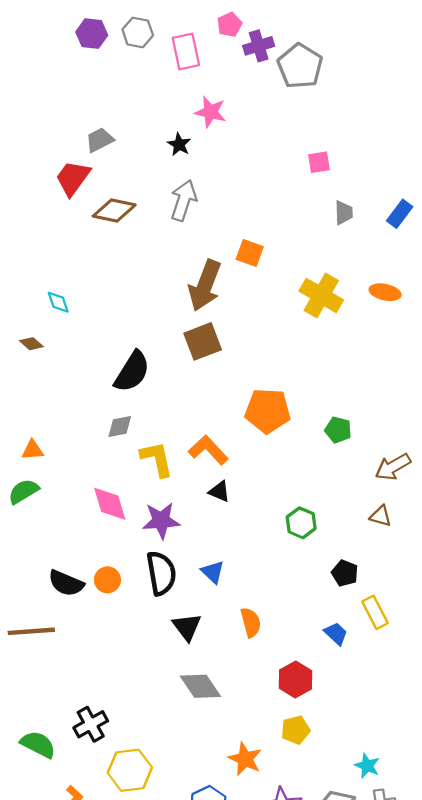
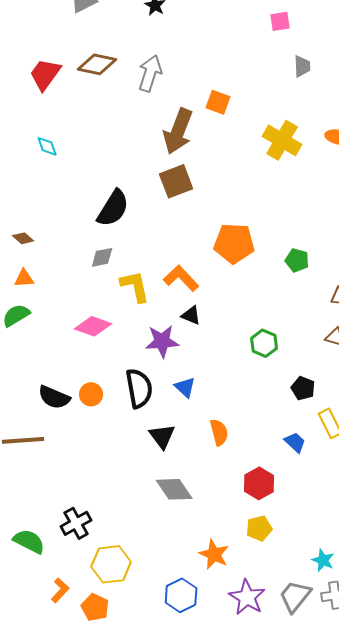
red trapezoid: (73, 178) -> (45, 74), moved
gray arrow: (184, 200) -> (150, 73), moved
brown diamond: (31, 344) -> (23, 238), moved
pink diamond: (110, 504) -> (93, 326), turned -54
purple star: (161, 521) -> (162, 341), moved

